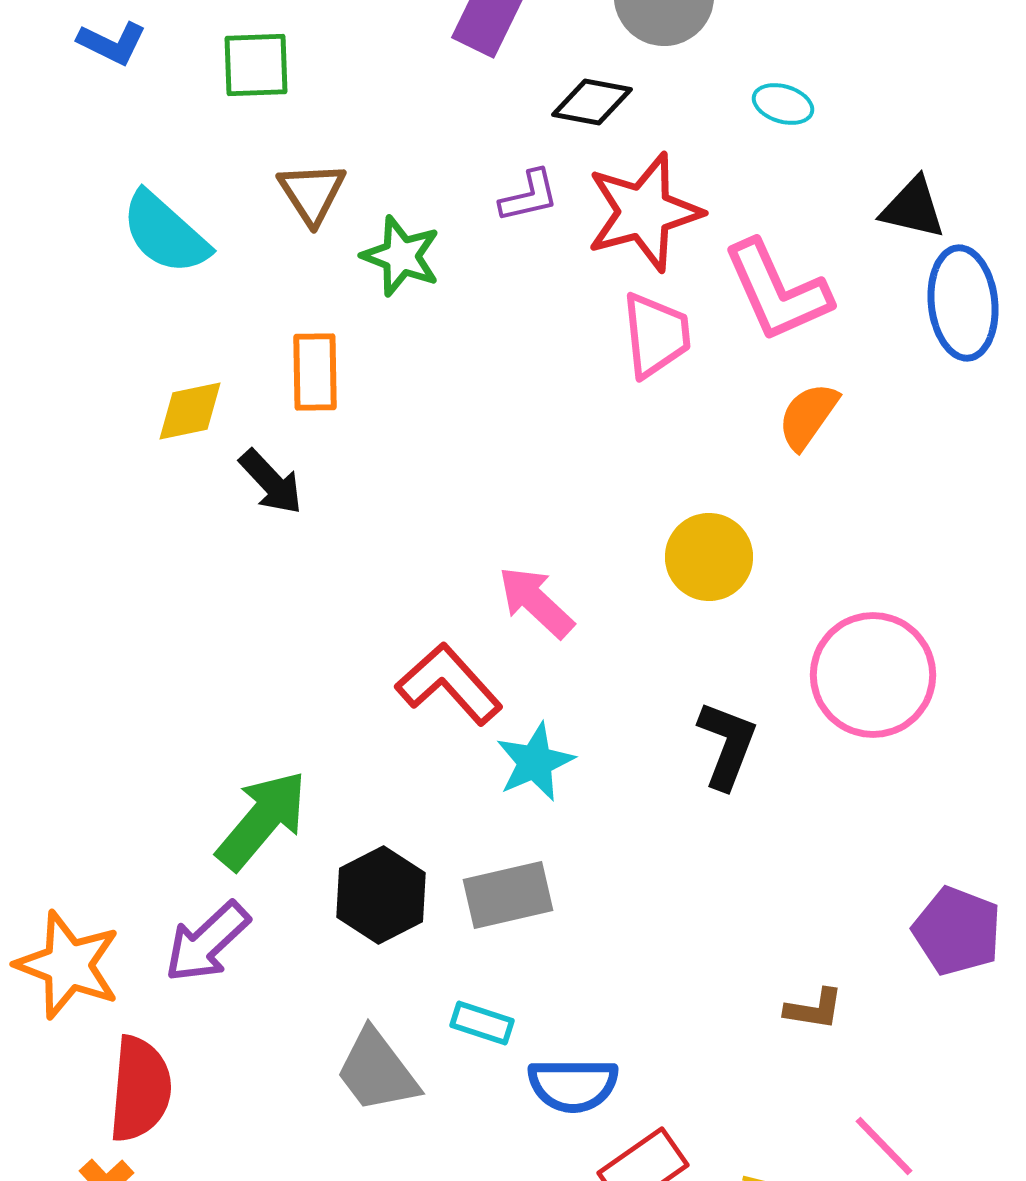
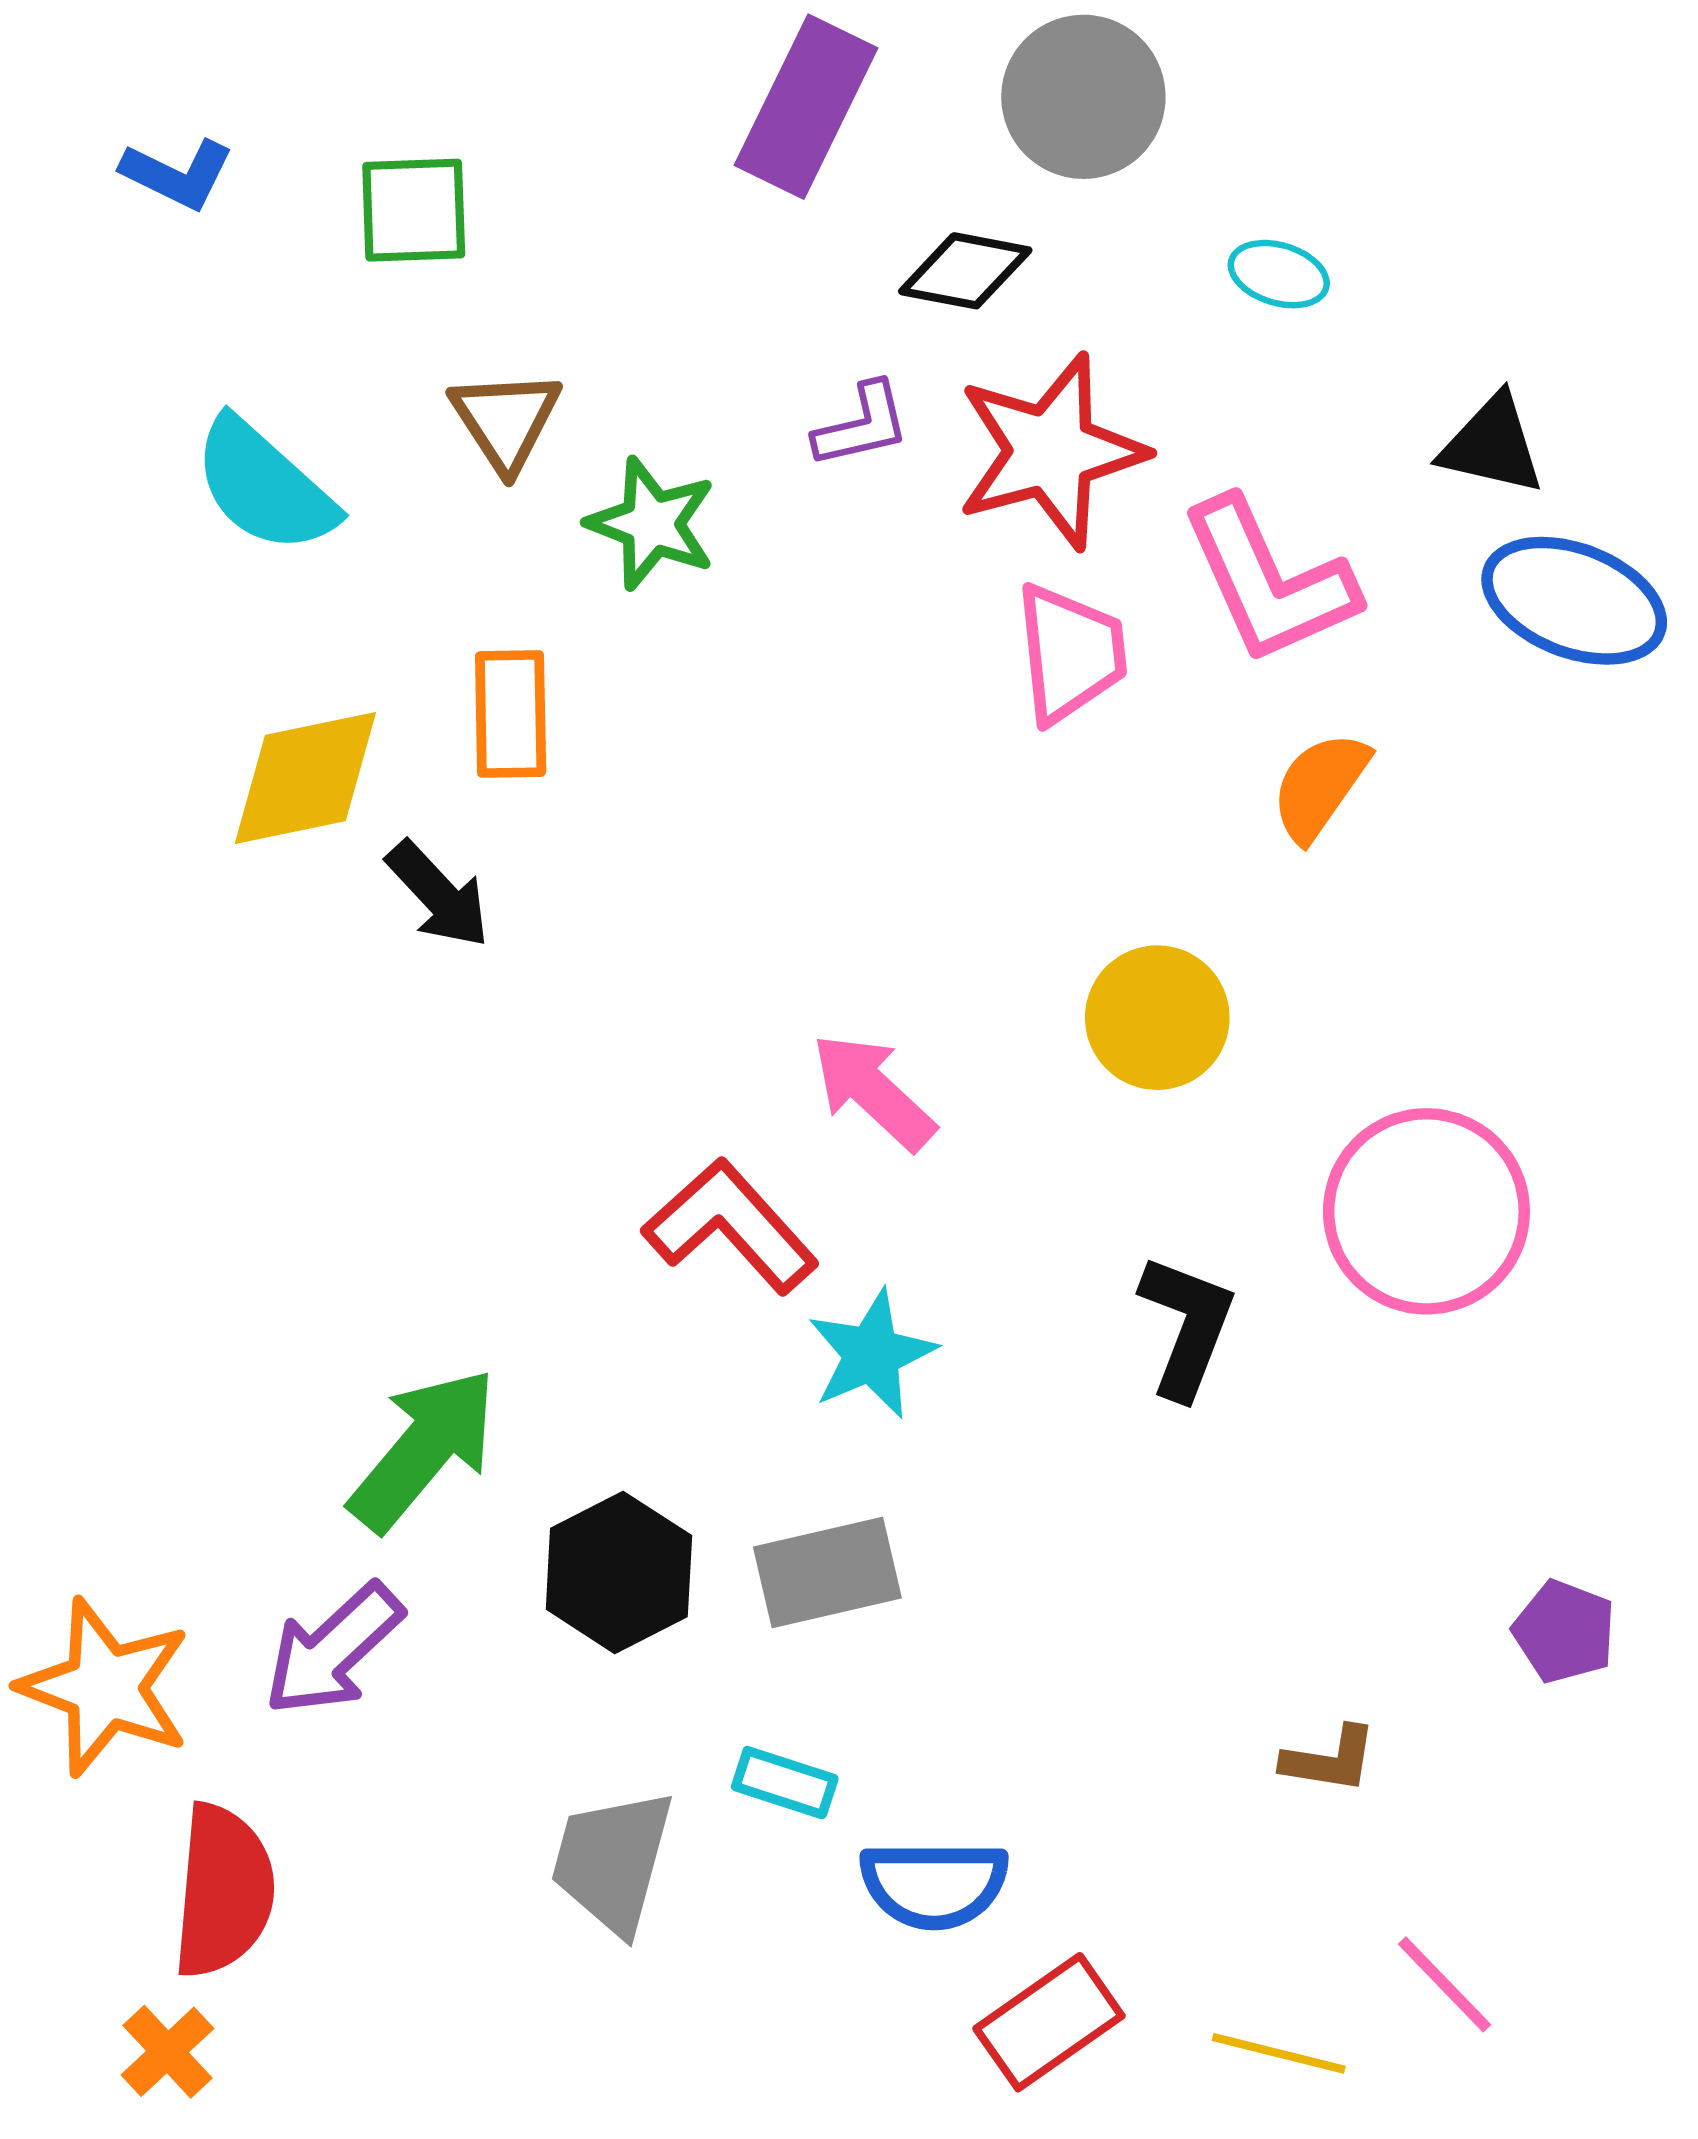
blue ellipse: (963, 303) -> (1574, 601), turned -63
yellow diamond: (190, 411) -> (305, 778), size x1.4
purple pentagon: (957, 931) -> (1564, 1632), size x0.7
gray trapezoid: (377, 1071) -> (612, 1861), turned 52

